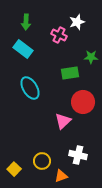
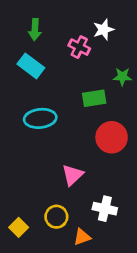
cyan ellipse: (30, 88) -> (40, 118), turned -65
pink triangle: (63, 121) -> (73, 175), moved

